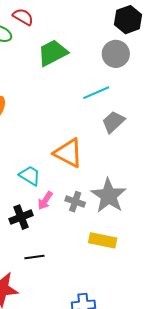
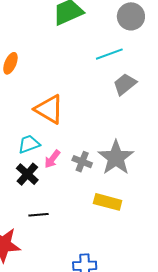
orange triangle: (68, 153) -> (49, 109), moved
cyan trapezoid: (30, 176) -> (29, 144), moved, turned -55
black cross: (21, 217) -> (27, 174), turned -30

